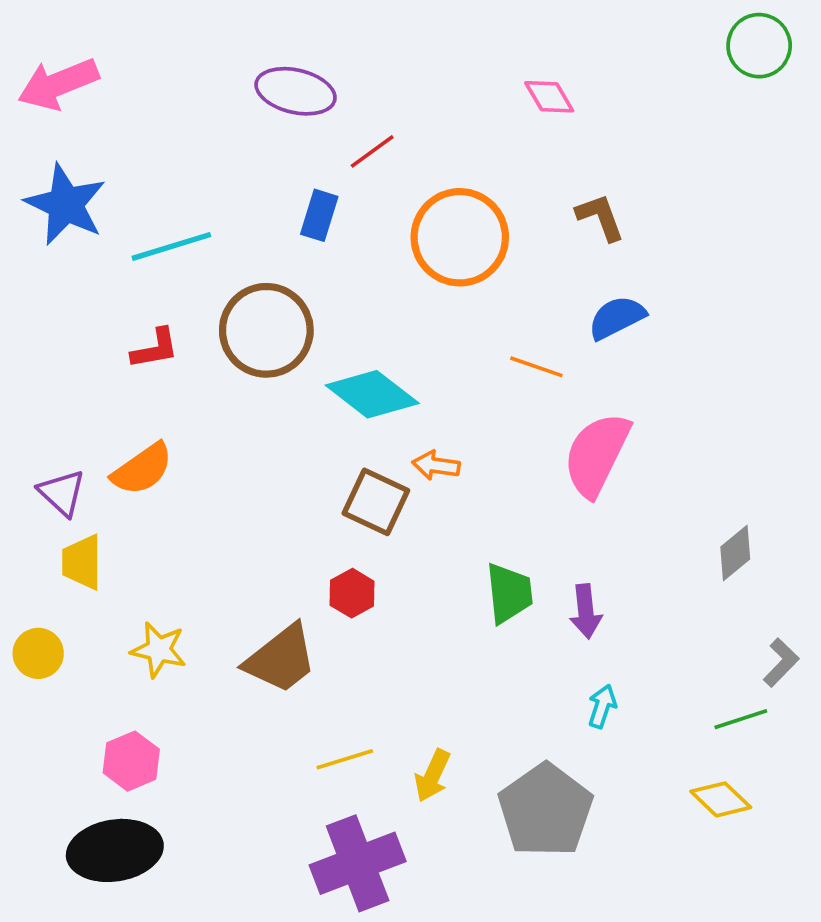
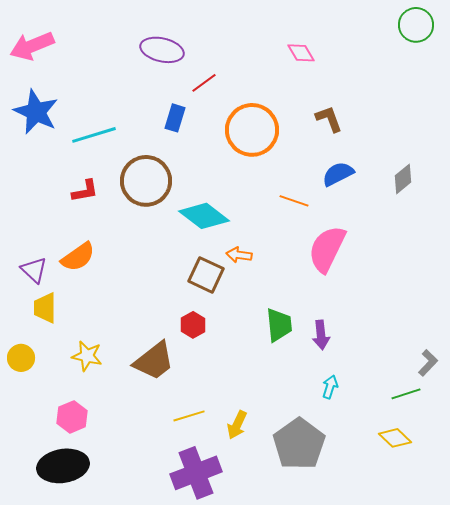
gray diamond: (735, 553) -> (403, 179), moved

